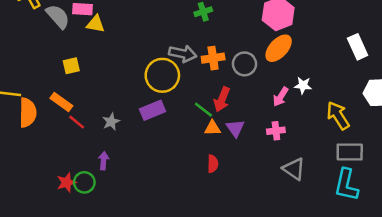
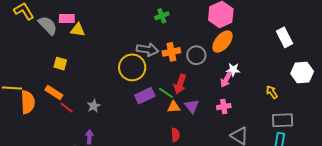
yellow square: (71, 66) -> (60, 64), turned 32
white star: (303, 85) -> (233, 70), moved
purple rectangle: (152, 110) -> (145, 96), moved
yellow arrow: (338, 116) -> (272, 92), size x0.6

